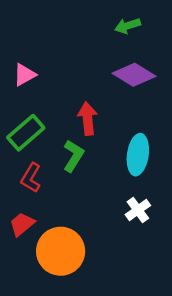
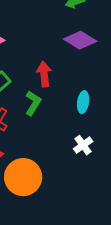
cyan ellipse: (138, 155) -> (83, 102), size x0.7

